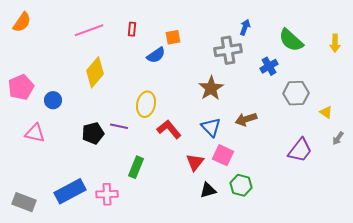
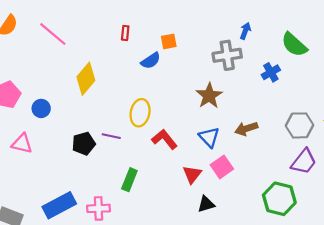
pink line: (89, 30) -> (53, 34), moved, turned 60
gray hexagon: (296, 93) -> (300, 125), moved
pink square: (223, 155) -> (222, 167), turned 30
green hexagon: (241, 185) -> (279, 199), moved, size x1.4

